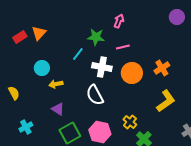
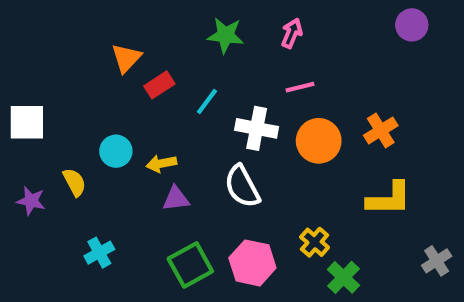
red rectangle: (20, 37) -> (159, 85), moved
green star: (96, 37) -> (226, 35), moved
cyan circle: (42, 68) -> (116, 151), moved
yellow L-shape: (166, 101) -> (389, 199), turned 35
purple triangle: (58, 109) -> (176, 199), moved, turned -40

